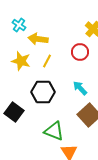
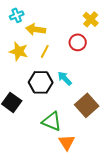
cyan cross: (19, 25) -> (17, 15), turned 32
cyan arrow: (80, 88) -> (65, 78), moved

